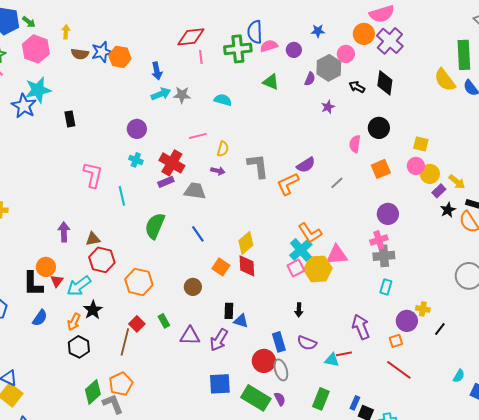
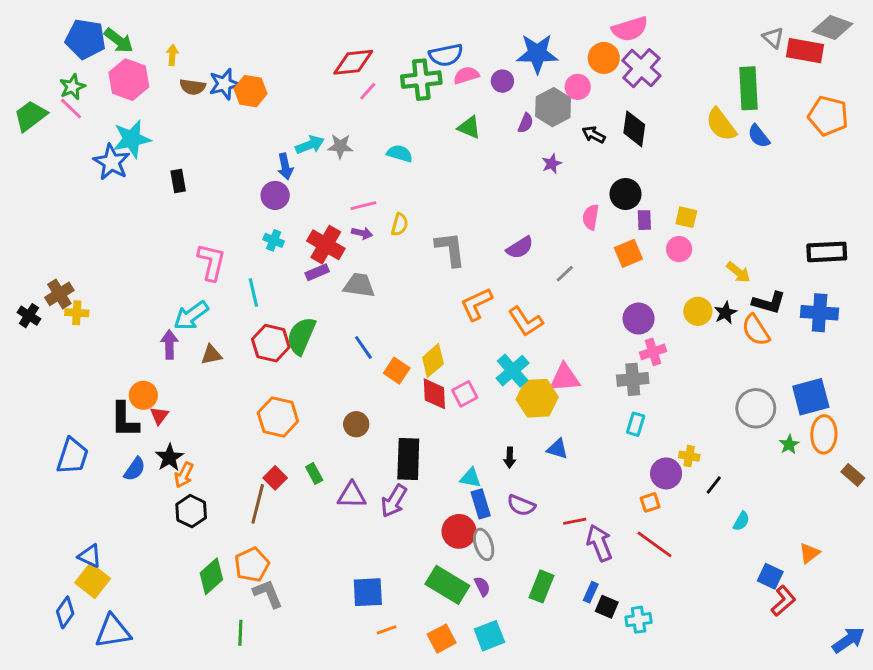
green arrow: (29, 22) -> (119, 41), size x1.5
blue star: (318, 31) -> (537, 54), size x2.0
blue semicircle: (255, 32) -> (446, 55), turned -100
pink line: (201, 57) -> (368, 91), turned 48
blue arrow: (157, 71) -> (285, 167), moved
purple arrow: (218, 171) -> (362, 233), moved
yellow circle: (430, 174) -> (698, 311), moved
orange L-shape: (288, 184) -> (476, 304), moved
purple rectangle: (439, 191) -> (644, 220), moved, turned -48
orange L-shape: (310, 233) -> (526, 321), moved
pink cross: (379, 240) -> (653, 352), moved
red hexagon: (102, 260) -> (271, 343), moved
orange square: (221, 267) -> (397, 371), moved
pink square: (296, 268) -> (465, 394), moved
cyan arrow: (79, 286) -> (191, 316), moved
black star: (93, 310) -> (169, 458), moved
black rectangle: (229, 311) -> (408, 459), size x1.8
blue triangle: (241, 321) -> (557, 449), moved
purple arrow: (361, 327) -> (599, 543), moved
cyan triangle: (332, 360) -> (471, 478), moved
cyan semicircle: (459, 376) -> (741, 521), moved
blue square: (220, 384) -> (368, 592), moved
gray L-shape: (113, 404) -> (268, 594), moved

